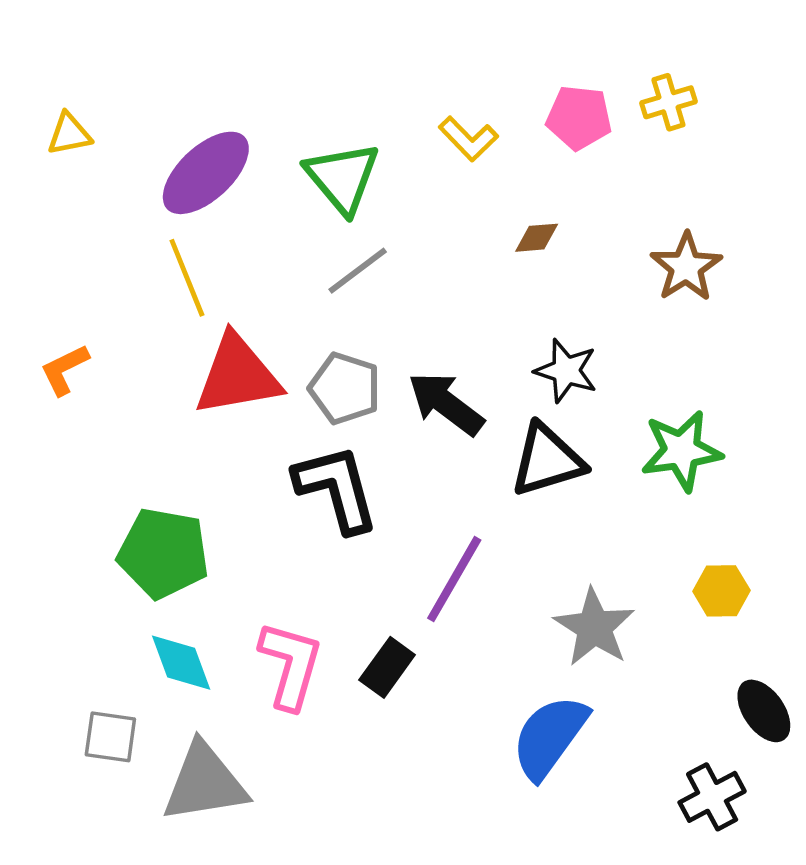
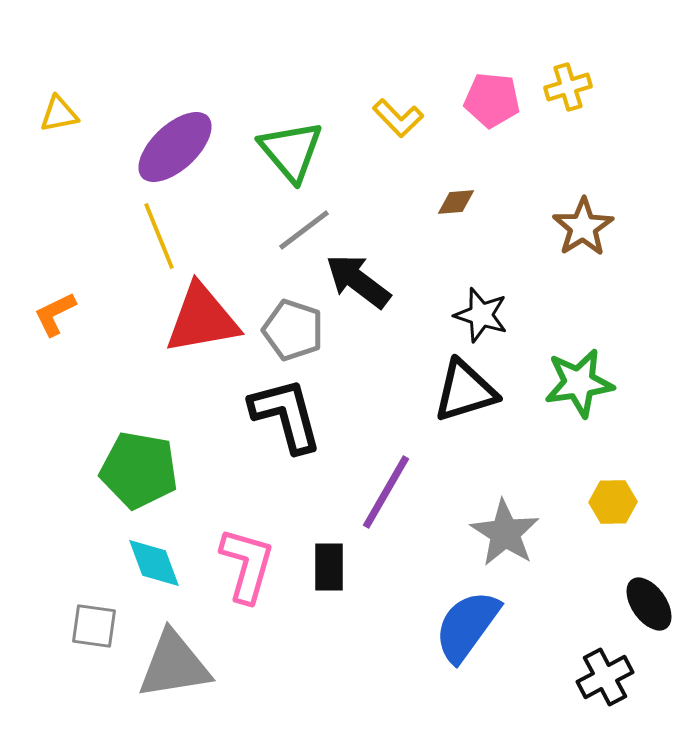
black arrow: (446, 404) -> (358, 281), moved
black rectangle: (387, 667) -> (329, 567), turned -36

